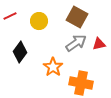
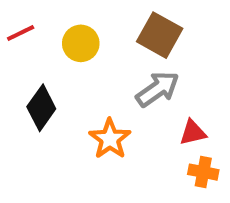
red triangle: (99, 44) -> (193, 133), moved
orange cross: (81, 83) -> (203, 172), moved, size x0.6

